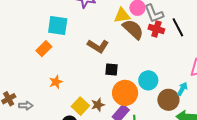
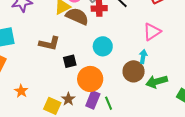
cyan circle: (148, 80) -> (103, 46), moved

